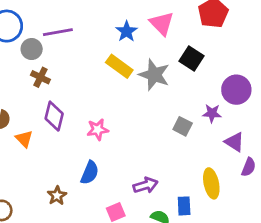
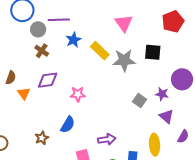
pink triangle: (162, 23) -> (124, 23), moved
blue star: (127, 31) -> (73, 40), moved
black square: (192, 58) -> (153, 52), turned -36
gray star: (154, 75) -> (124, 60), turned -30
purple diamond: (54, 116) -> (48, 80), turned 60
purple triangle: (235, 142) -> (166, 116), moved

